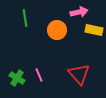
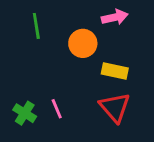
yellow rectangle: (94, 30) -> (115, 71), moved

